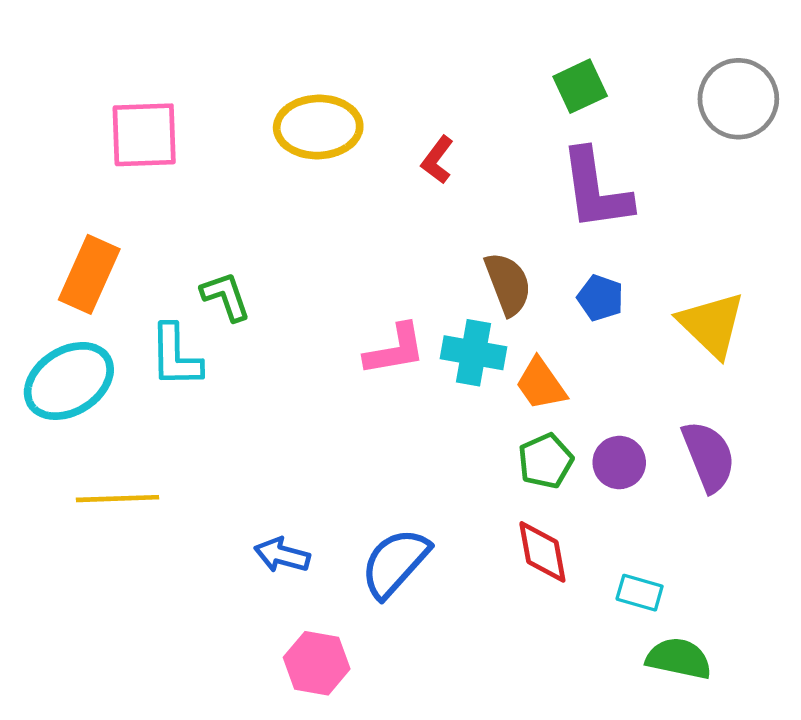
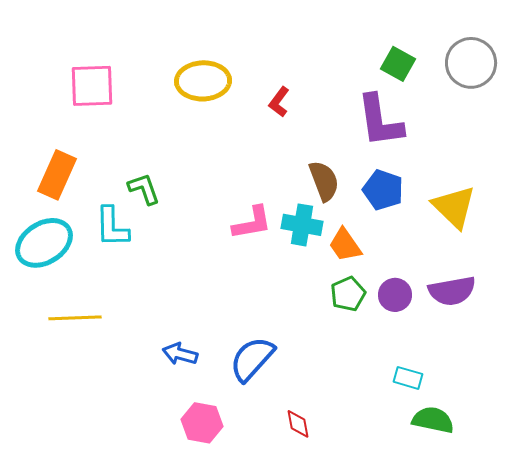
green square: (580, 86) -> (398, 64), moved, turned -36
blue pentagon: (600, 298) -> (383, 190), size x1.4
purple semicircle: (709, 456) -> (452, 291), turned 102
red diamond: (542, 552) -> (298, 424), moved, size x0.7

